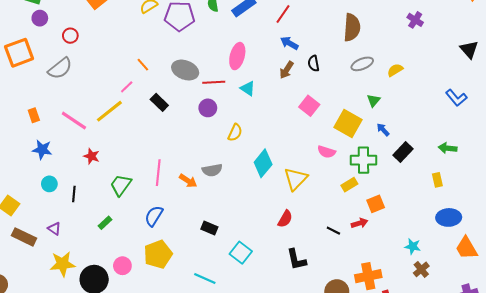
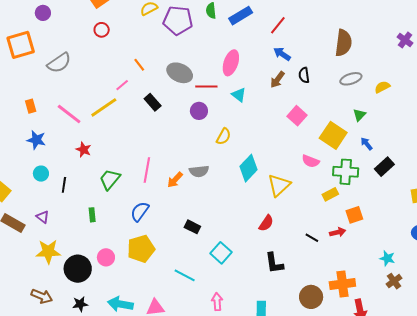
red circle: (70, 36) -> (102, 30), moved
orange arrow: (188, 181) -> (175, 180), turned 96
green rectangle: (105, 223) -> (92, 215), turned -56

